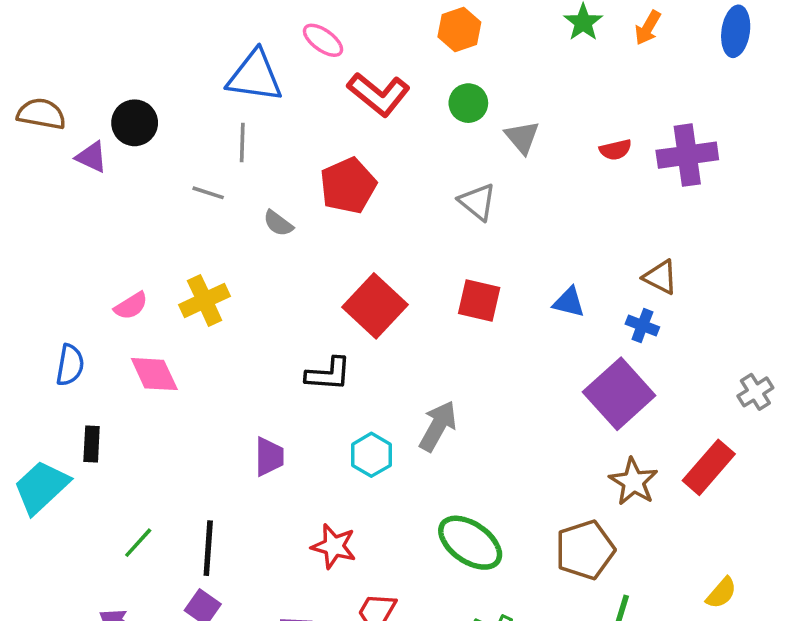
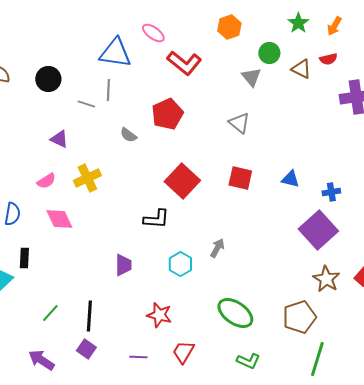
green circle: (468, 103) -> (269, 53), moved
gray triangle: (522, 137) -> (251, 77), moved
red semicircle: (615, 150) -> (328, 59), moved
purple triangle: (92, 157) -> (59, 139), moved
gray line: (208, 193) -> (86, 104), moved
brown triangle: (660, 277) -> (301, 69), moved
blue cross: (642, 326) -> (331, 192), turned -30
gray arrow: (438, 426) -> (217, 248), size x0.7

